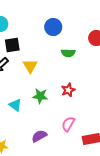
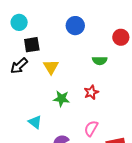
green semicircle: (68, 53) -> (100, 61), moved
cyan triangle: (15, 105) -> (35, 122), moved

